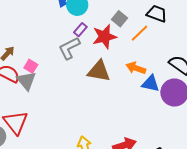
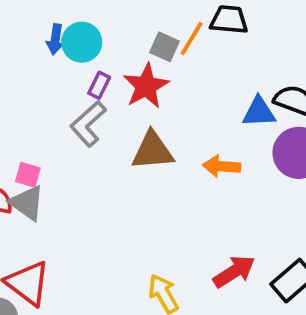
orange line: (139, 33) -> (192, 38), moved
orange arrow: (136, 68) -> (221, 166), moved
blue triangle: (151, 84) -> (259, 112), moved

